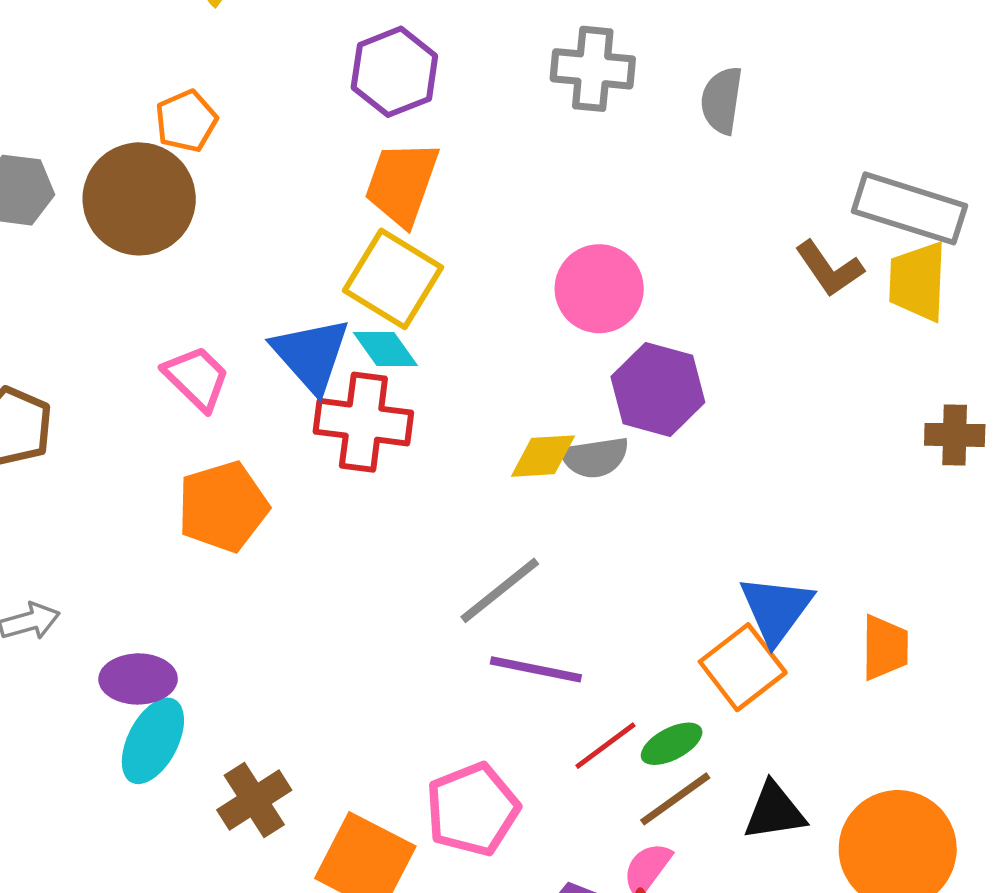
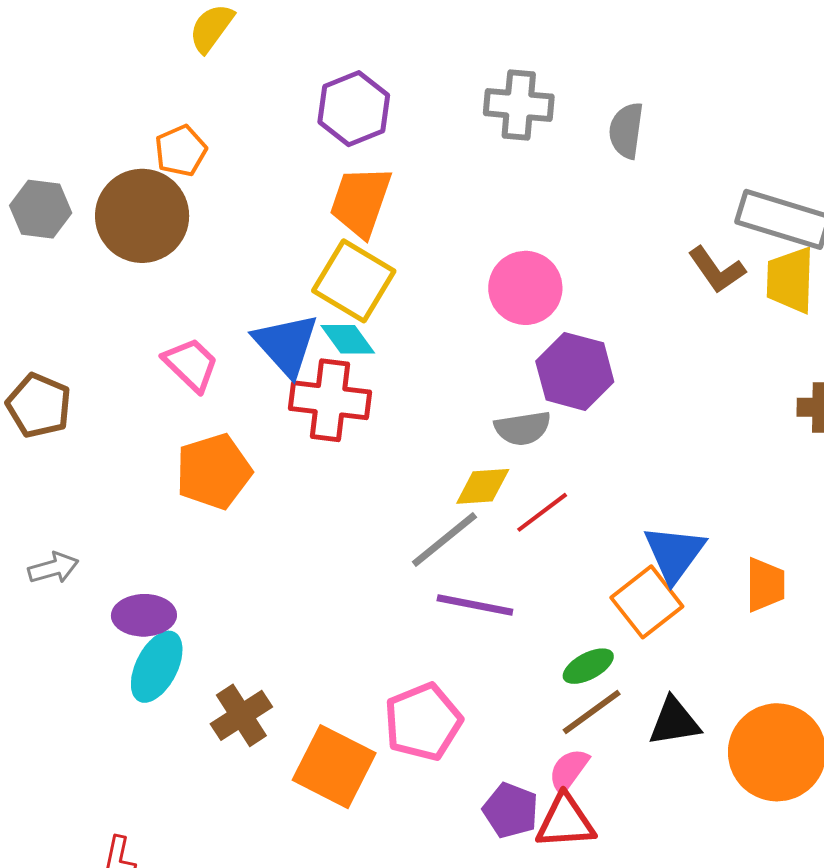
yellow diamond: (543, 456) -> (483, 486), moved
red line: (605, 746) -> (542, 512), moved

